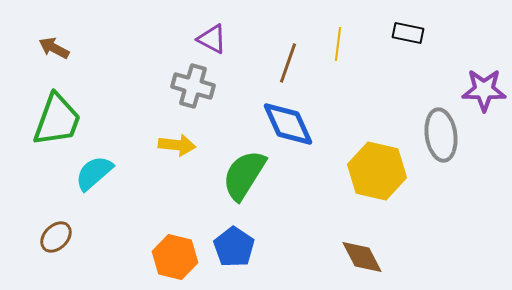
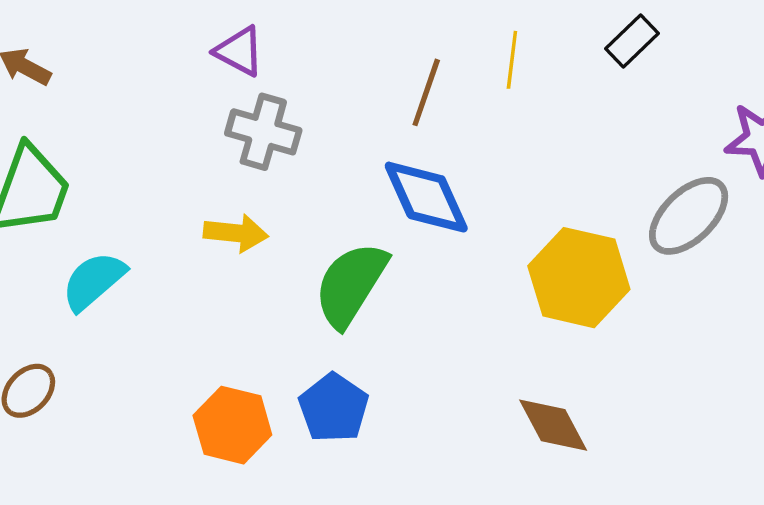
black rectangle: (408, 33) -> (632, 41), turned -56
purple triangle: (212, 39) -> (239, 51), moved
gray ellipse: (441, 135) -> (689, 216), turned 54

